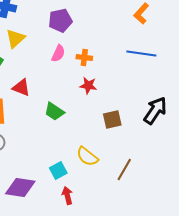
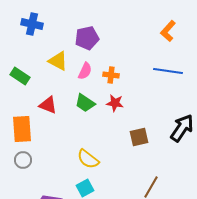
yellow triangle: (15, 38) -> (58, 61), moved, turned -50
green trapezoid: (54, 111) -> (85, 103), moved
yellow semicircle: (87, 156) -> (88, 159), moved

